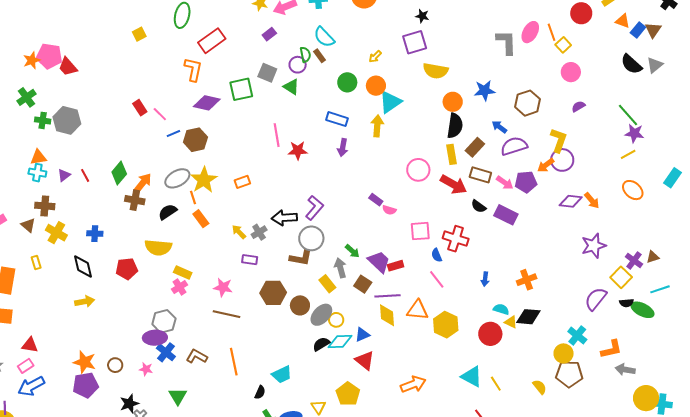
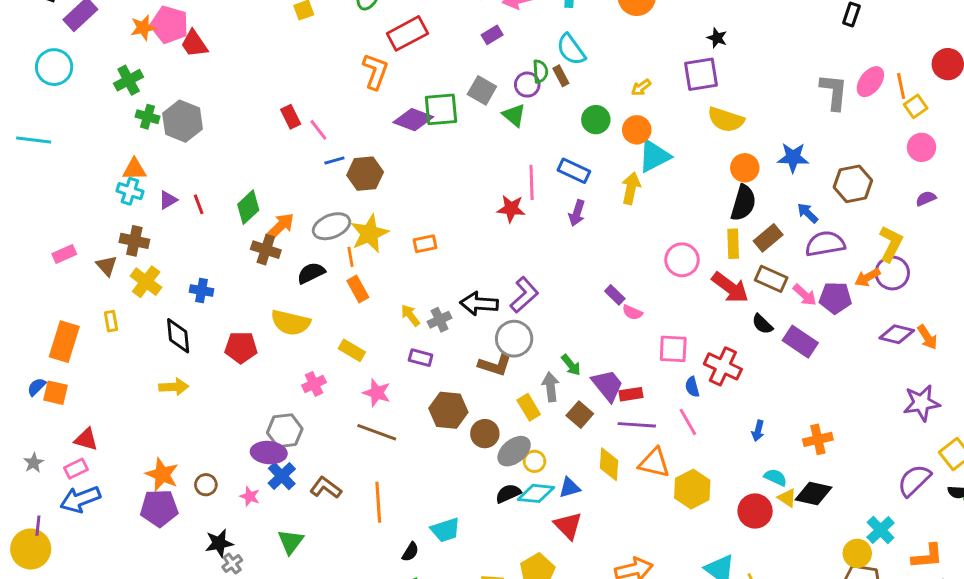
purple diamond: (207, 103) -> (413, 120), moved
pink line: (277, 135) -> (532, 182), moved
yellow rectangle: (183, 272) -> (352, 350), moved
purple line: (387, 296) -> (637, 425), moved

